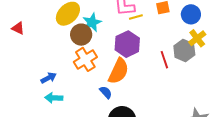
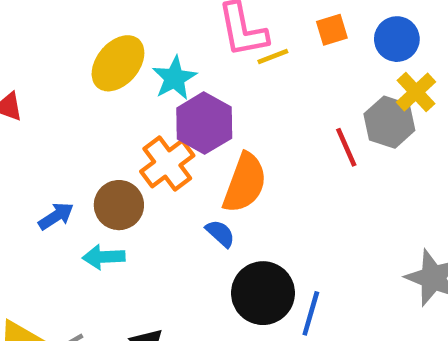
brown circle: (81, 35) -> (119, 205), moved
purple hexagon: (127, 44) -> (204, 123), moved
blue arrow: (49, 78) -> (56, 216), moved

